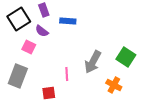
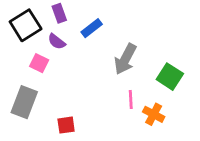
blue rectangle: (68, 21) -> (92, 28), turned -42
gray arrow: (93, 62) -> (125, 59), moved
pink line: (67, 74) -> (131, 99), moved

